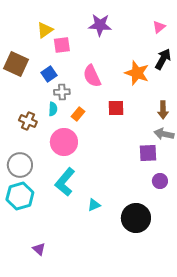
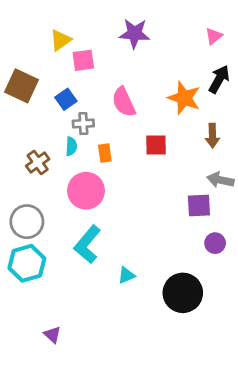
brown arrow: (163, 110) -> (212, 136), moved
orange rectangle: (78, 114) -> (105, 153), turned -48
brown cross: (28, 121) -> (38, 162), turned 30

